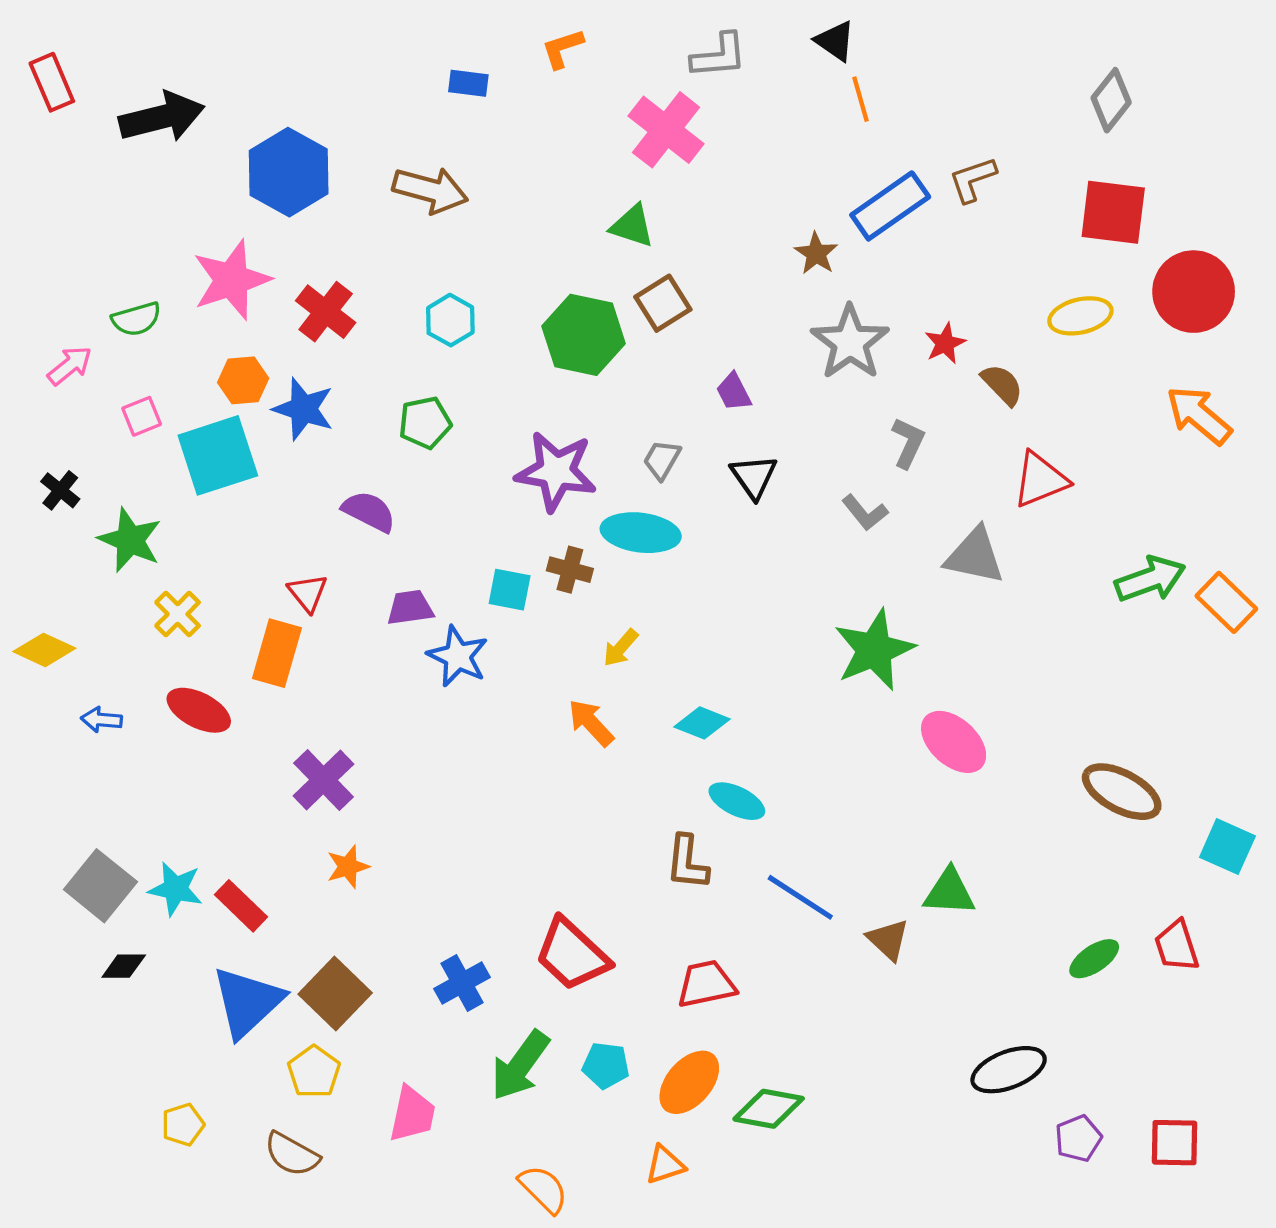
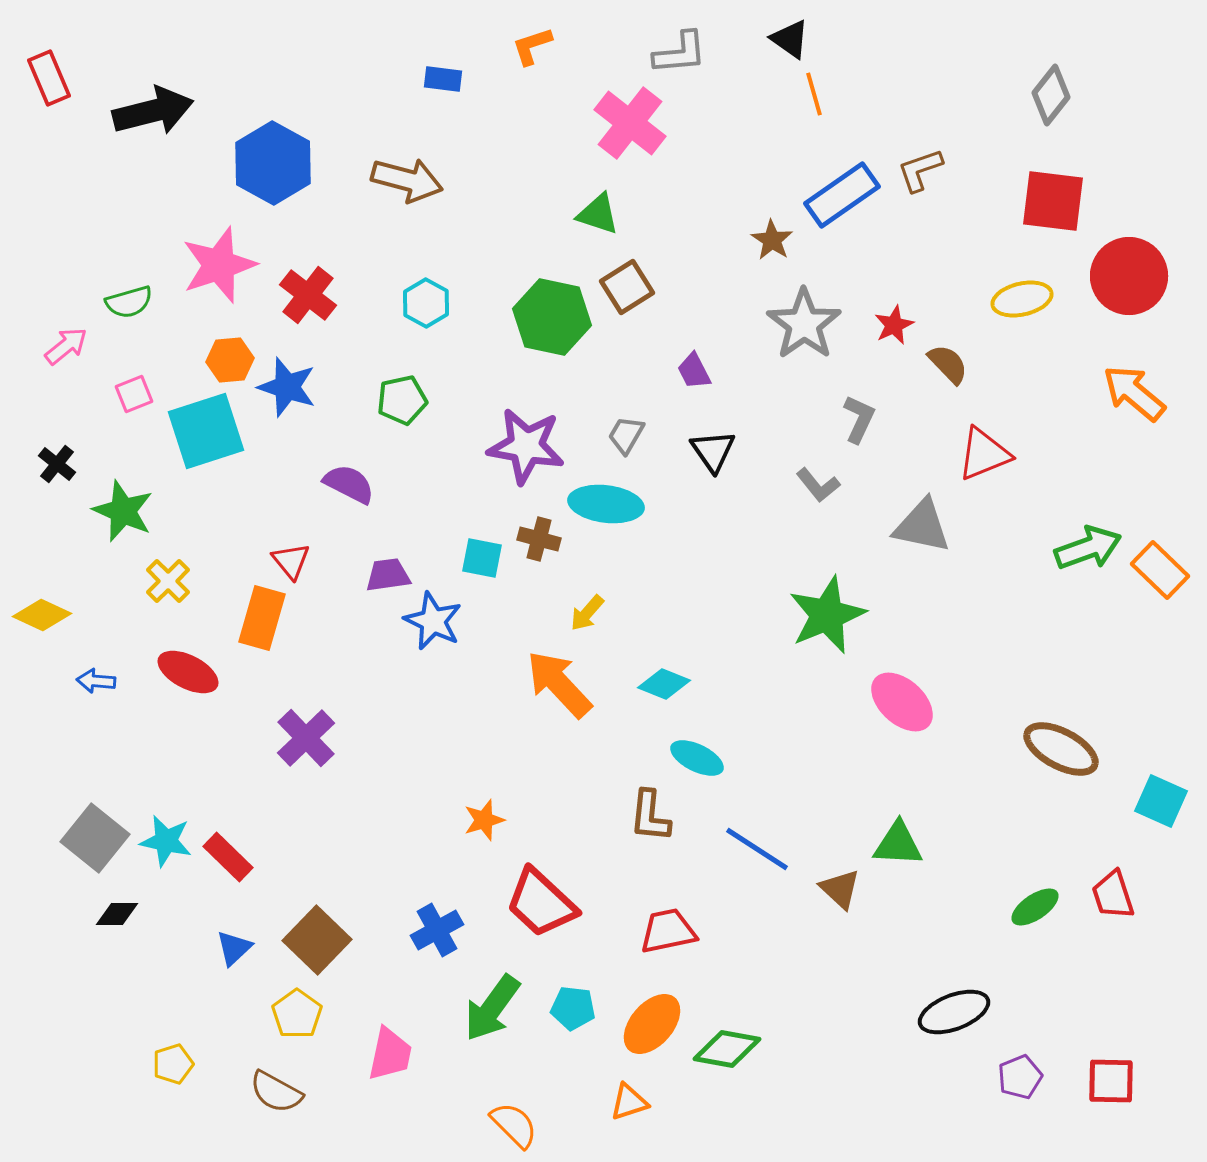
orange arrow: (591, 723) -> (559, 684), size x1.5
orange star: (348, 867) -> (484, 820), moved
blue triangle: (247, 1002) -> (234, 948), size x0.5

